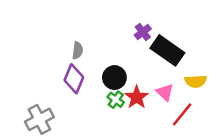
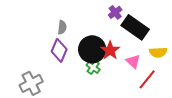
black circle: (114, 78) -> (92, 49), size x1.4
red star: (137, 97) -> (110, 50), moved

